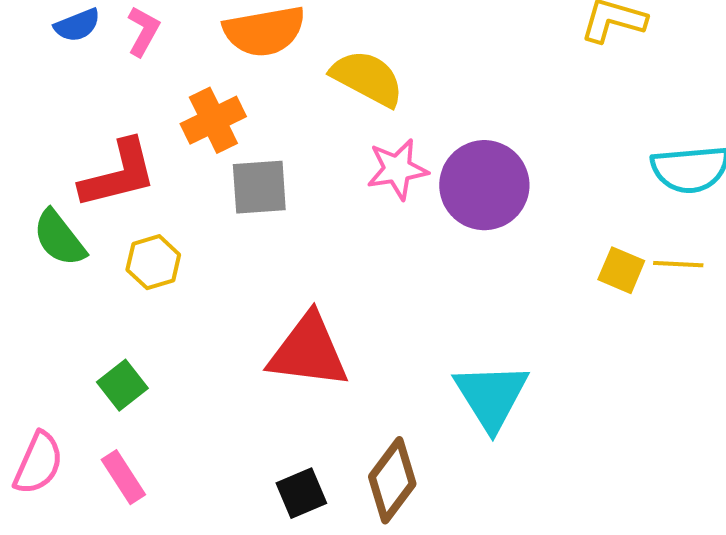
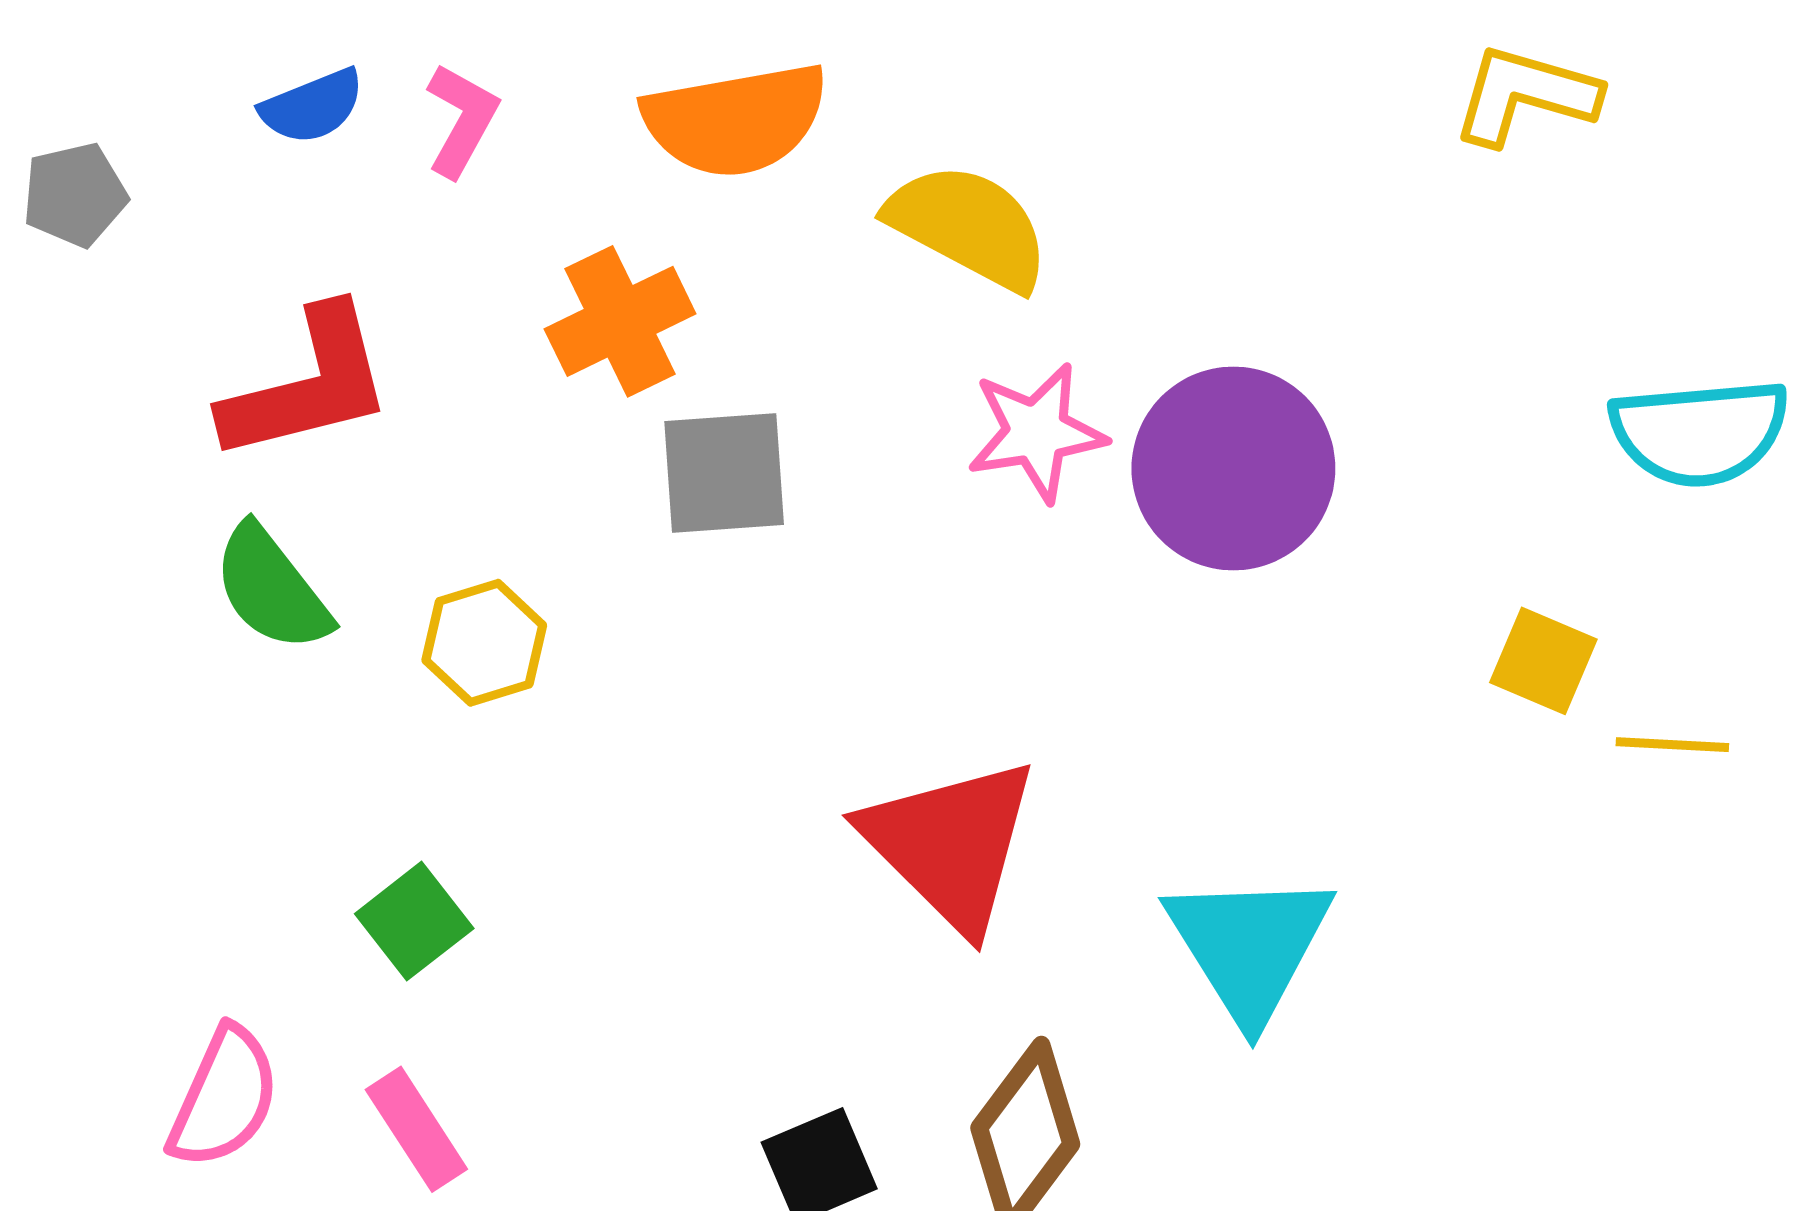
red L-shape: (118, 174) -> (308, 385), moved
yellow line: (678, 264) -> (1672, 745), moved
red triangle: (308, 351) -> (951, 844), moved, turned 38

